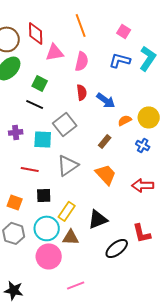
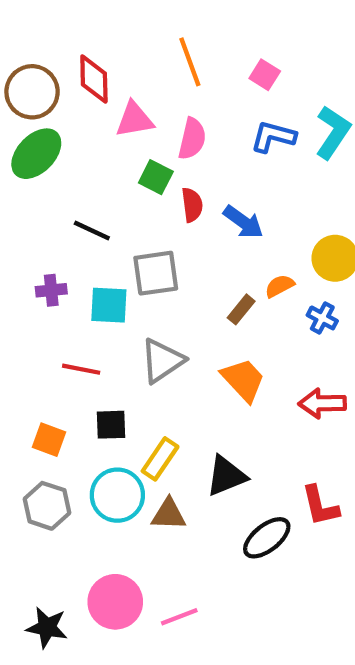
pink square: (124, 31) -> (265, 75), moved
green square: (40, 83) -> (156, 177), moved
orange semicircle: (125, 120) -> (280, 286), moved
gray square: (65, 124) -> (156, 273), turned 30
pink circle: (49, 256) -> (115, 602), moved

